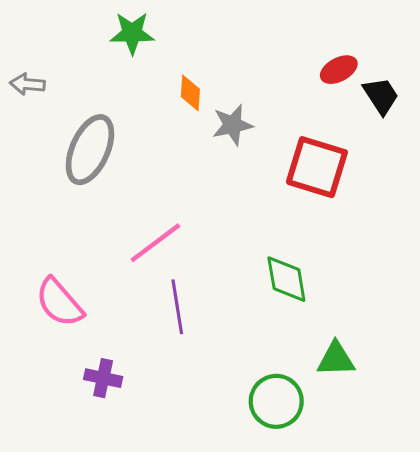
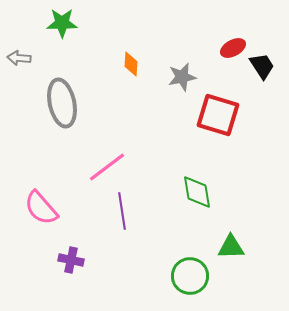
green star: (132, 33) -> (62, 23), moved
gray star: (233, 125) -> (182, 77), moved
gray ellipse: (90, 150) -> (62, 103), turned -36

